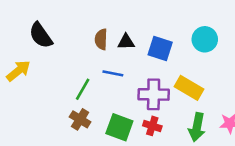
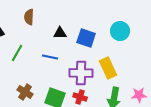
brown semicircle: (101, 39) -> (29, 17), moved
yellow rectangle: (189, 88) -> (108, 68), turned 35
green line: (83, 89) -> (17, 53), moved

